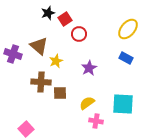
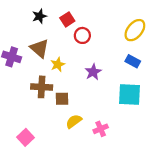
black star: (48, 13) -> (39, 16), moved
yellow semicircle: (87, 103) -> (74, 121), moved
cyan square: (123, 104) -> (130, 94), moved
pink cross: (96, 121) -> (101, 129), turned -32

